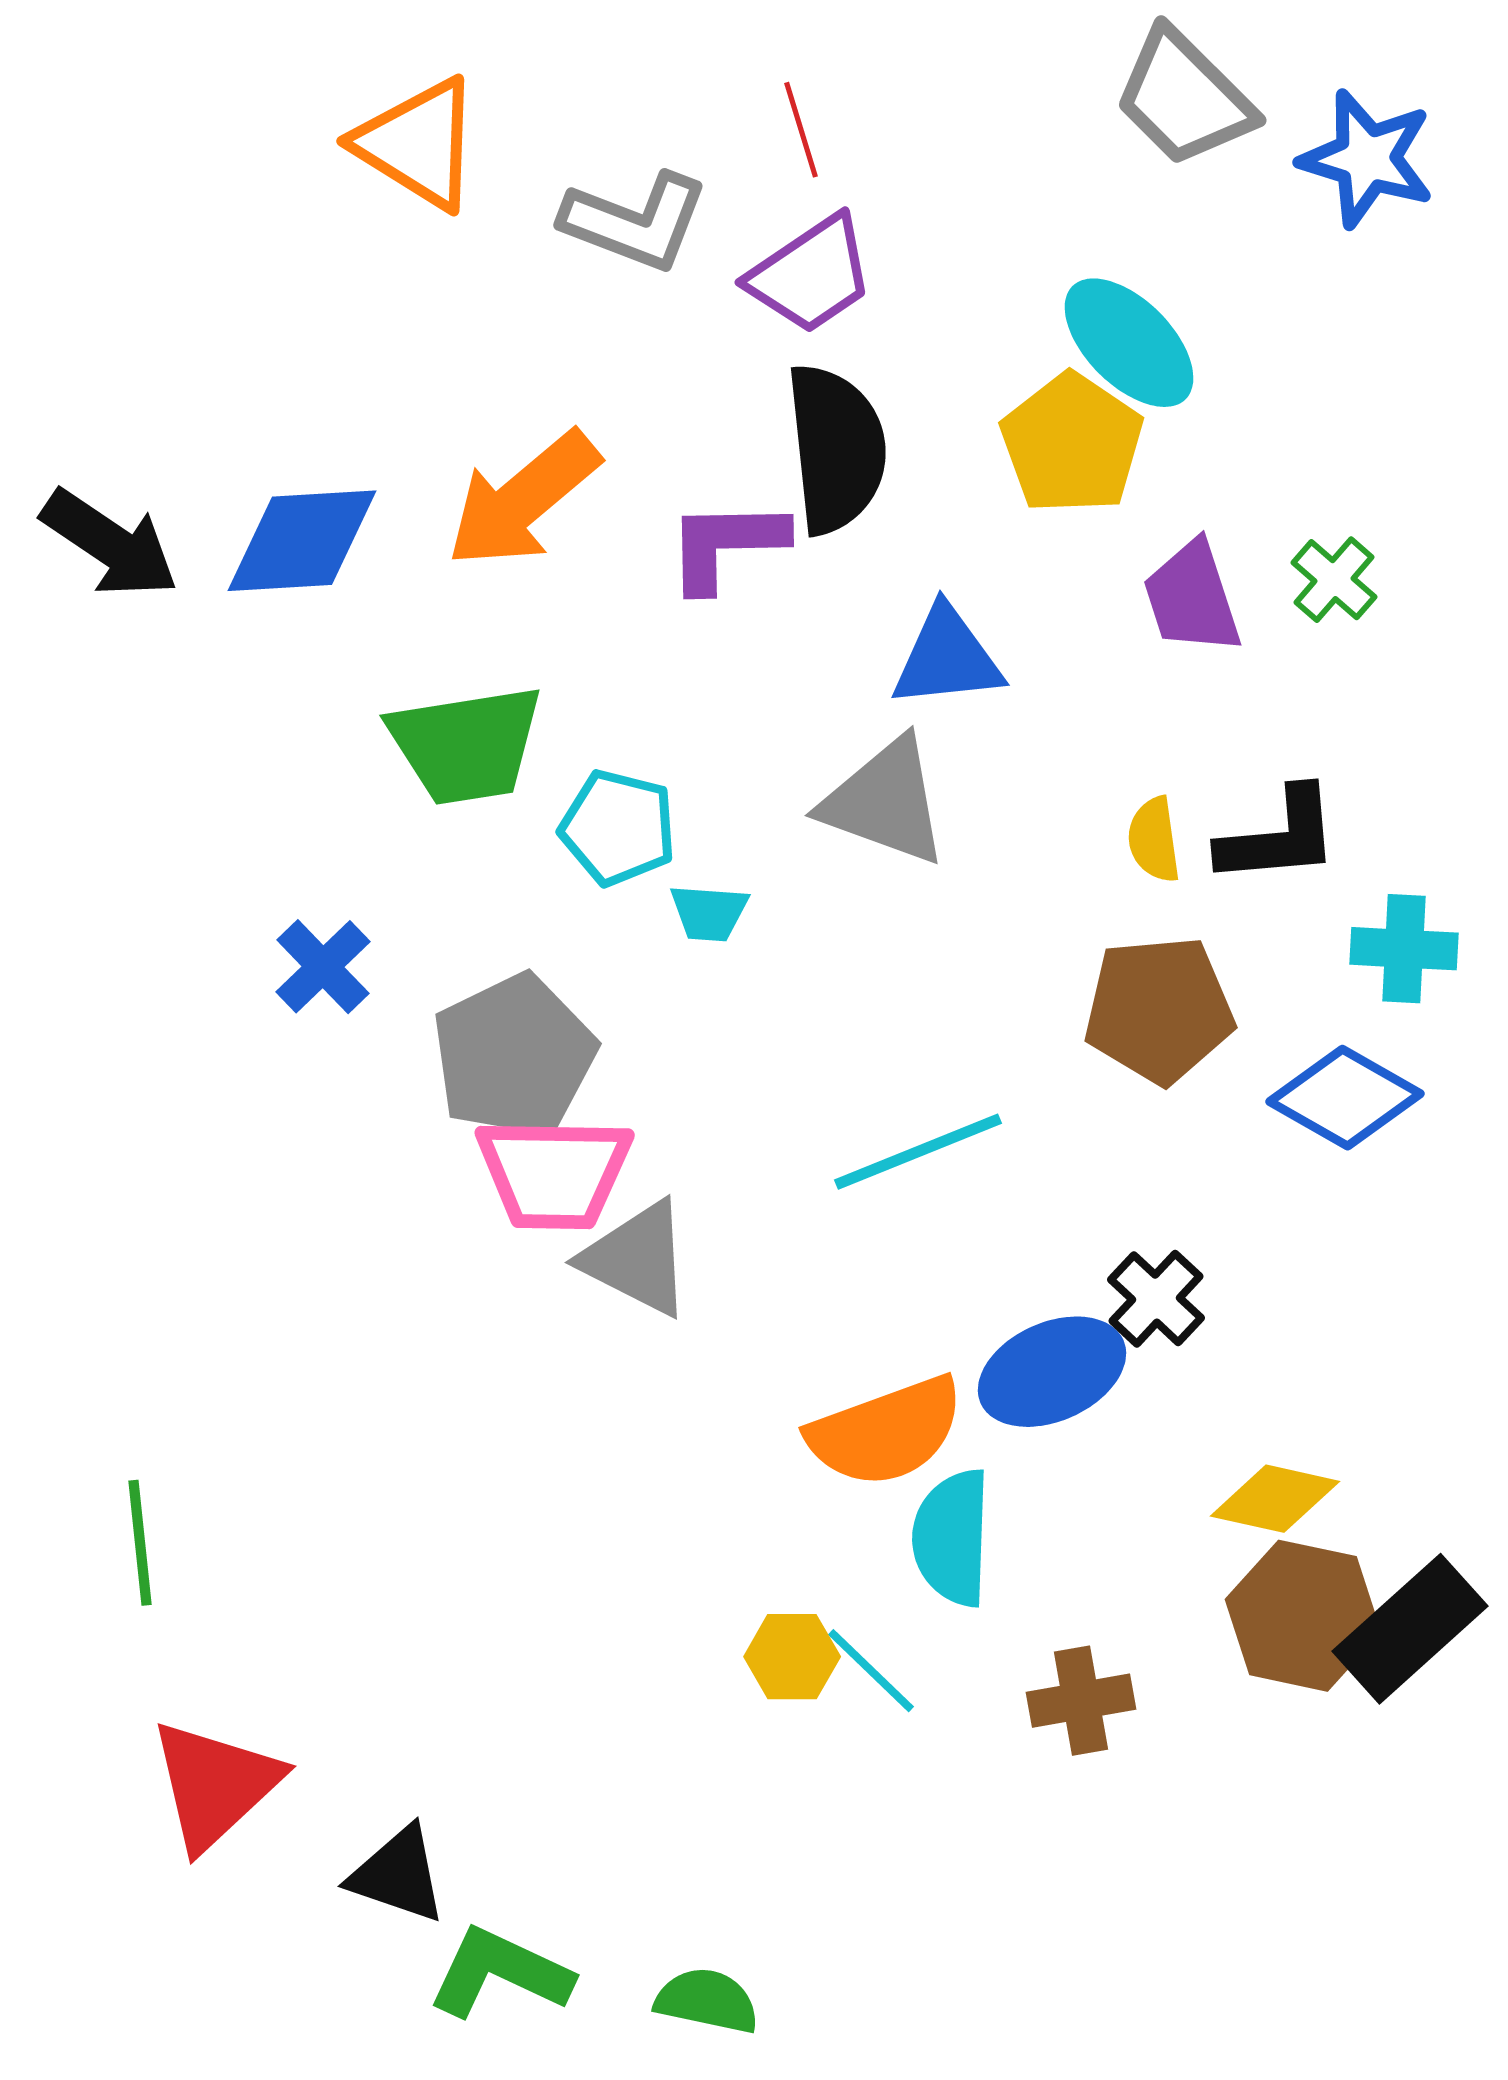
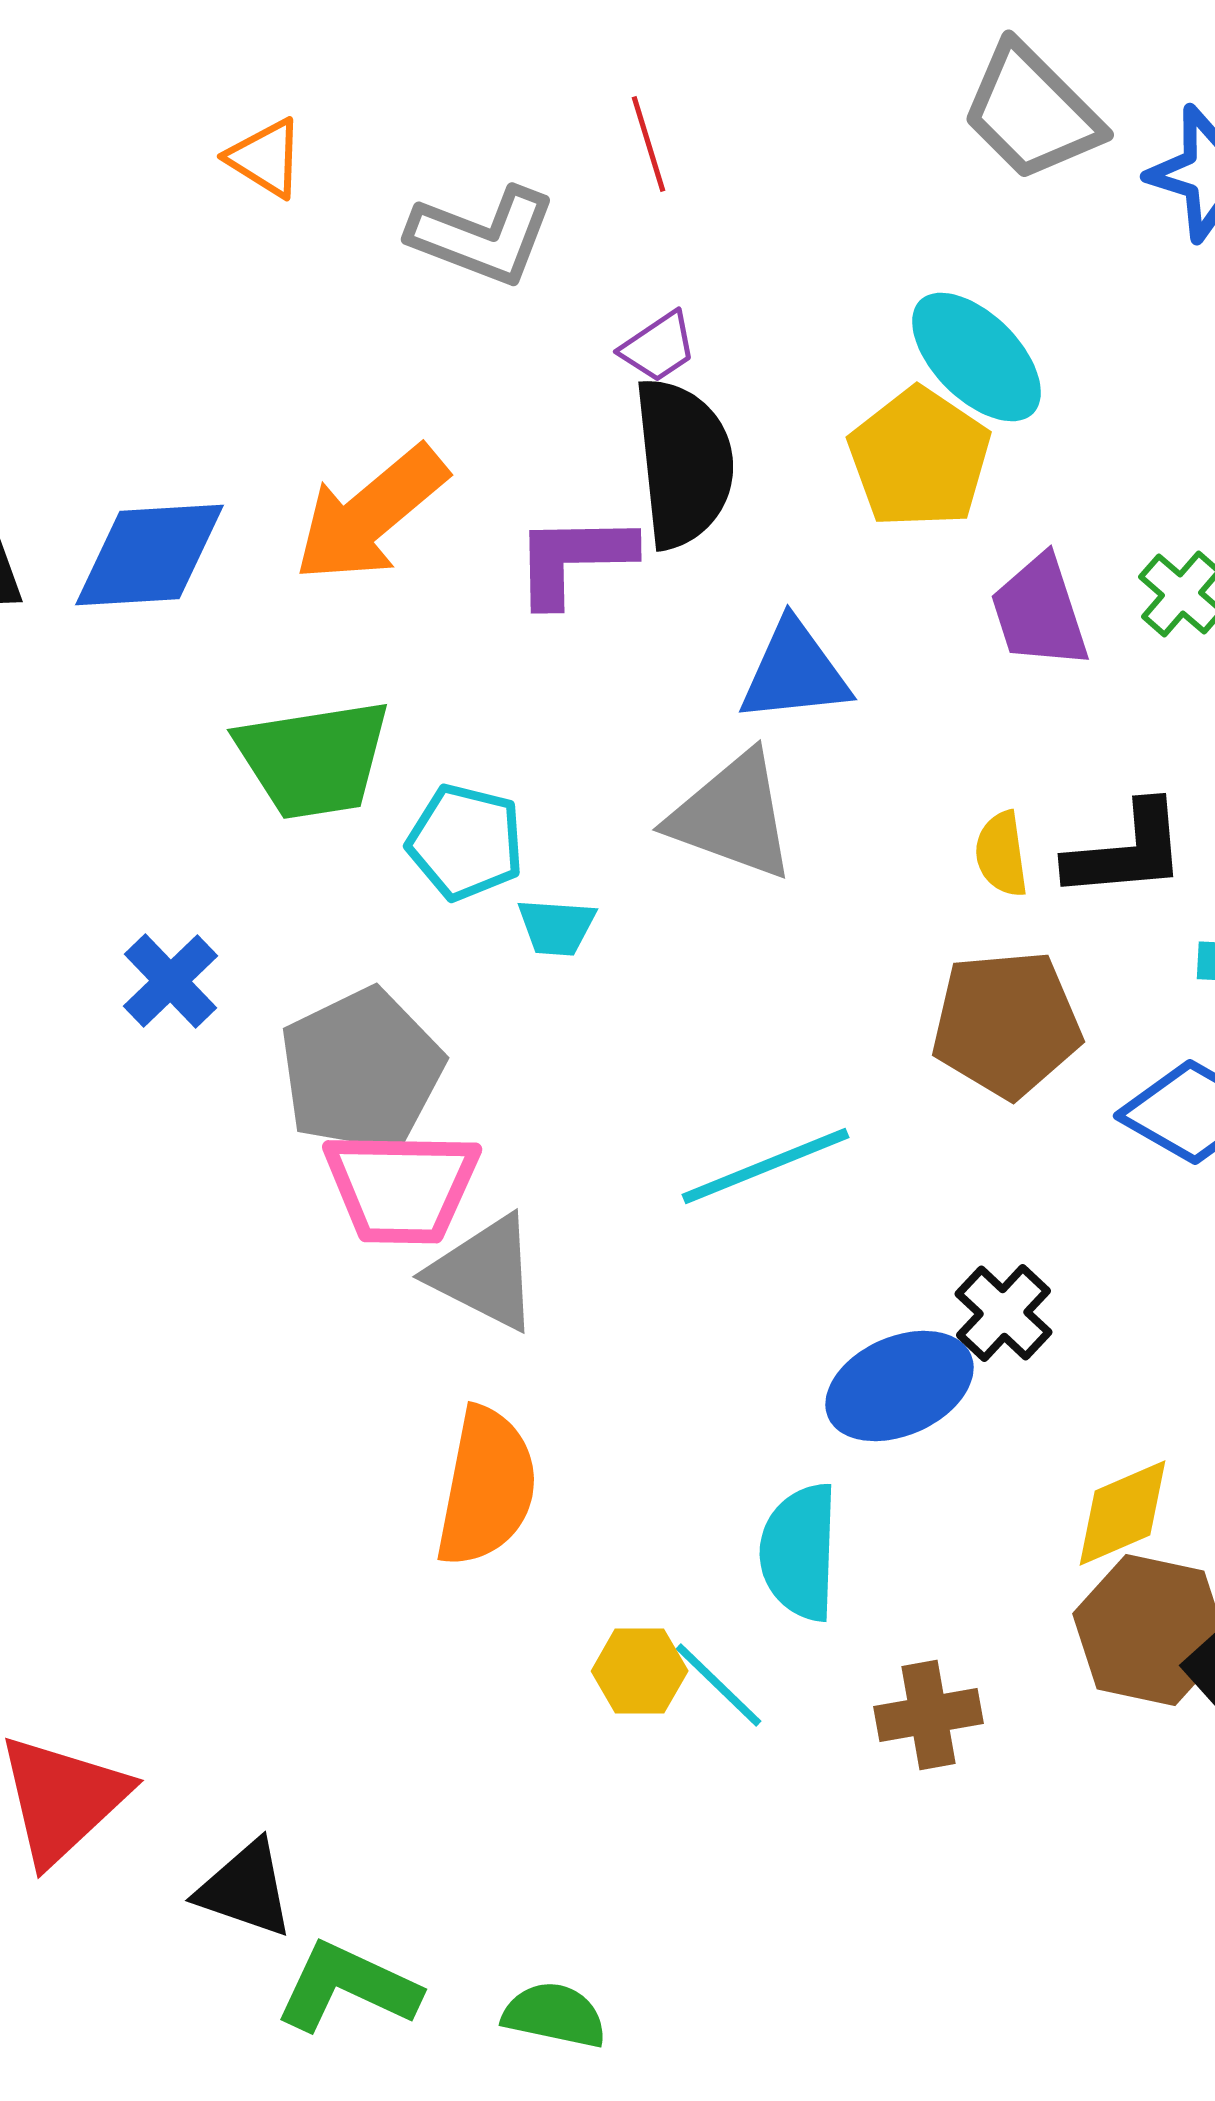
orange triangle: (418, 144) -> (266, 158), size x0.6
purple trapezoid: (811, 275) -> (658, 347), moved, size x0.6
orange semicircle: (886, 1432) -> (486, 1487), moved, turned -59
yellow diamond: (1275, 1499) -> (1122, 1513), turned -36

